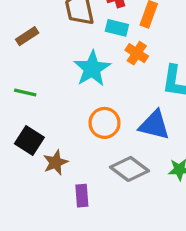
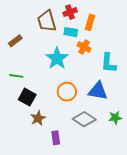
black square: (29, 141) -> (27, 97), moved

